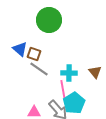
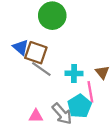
brown square: (34, 54) -> (36, 53), size x1.5
pink line: (63, 90) -> (90, 92), moved

